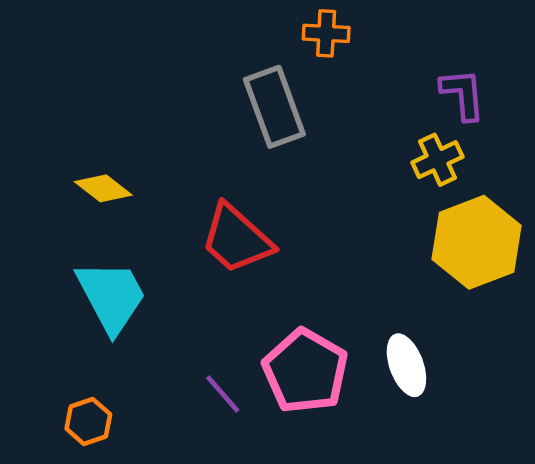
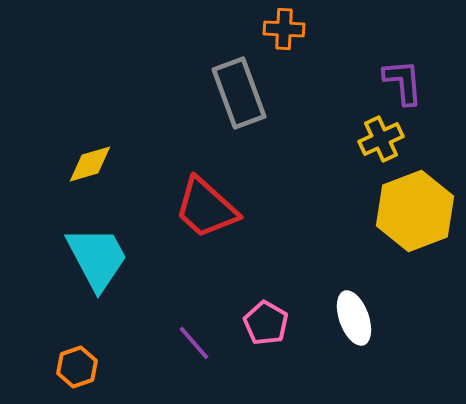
yellow diamond: (103, 188) -> (90, 164), turned -54
pink pentagon: (305, 371) -> (266, 323), size x0.6

